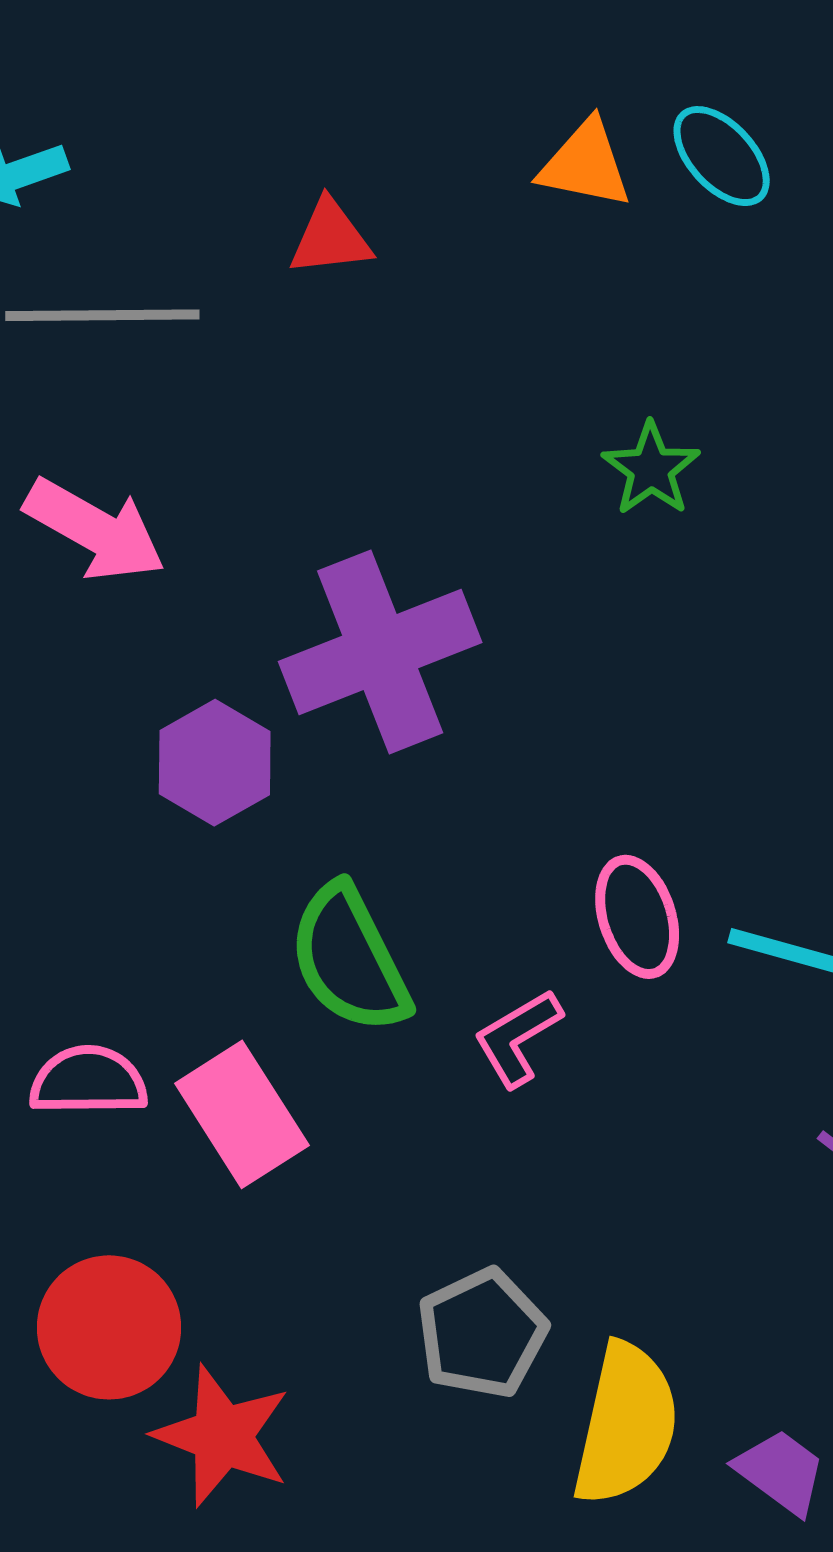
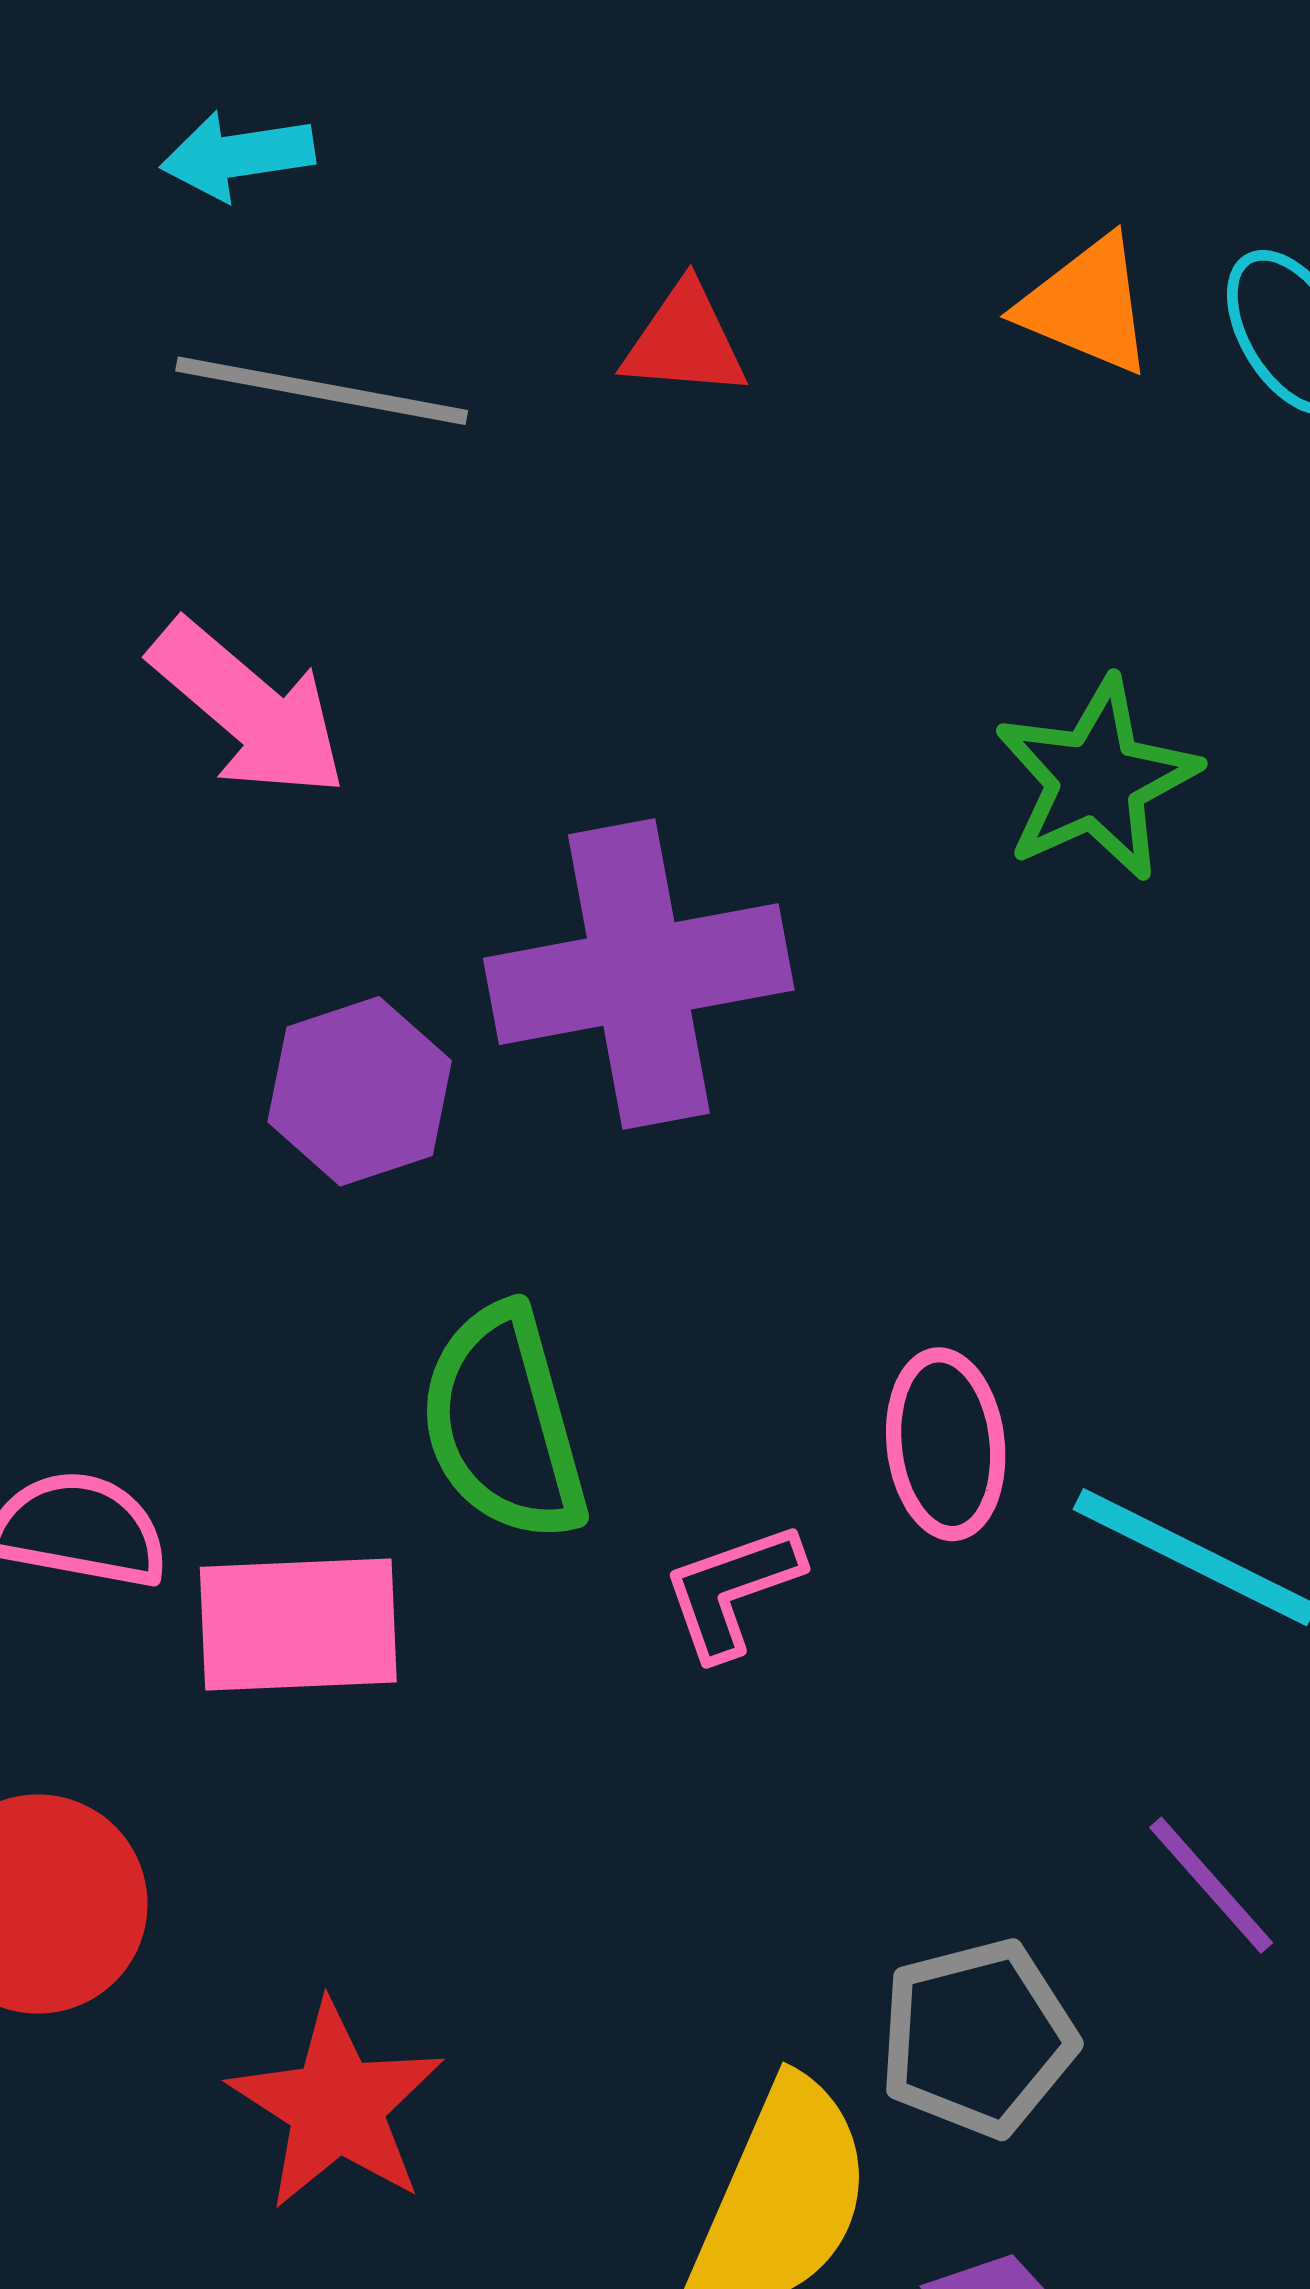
green star: (651, 469) -> (1096, 779), size x1.4
pink rectangle: (242, 1114) -> (298, 1625), turned -71
gray pentagon: (482, 1333) -> (978, 2038), moved
red star: (222, 1436) -> (337, 2106), moved

